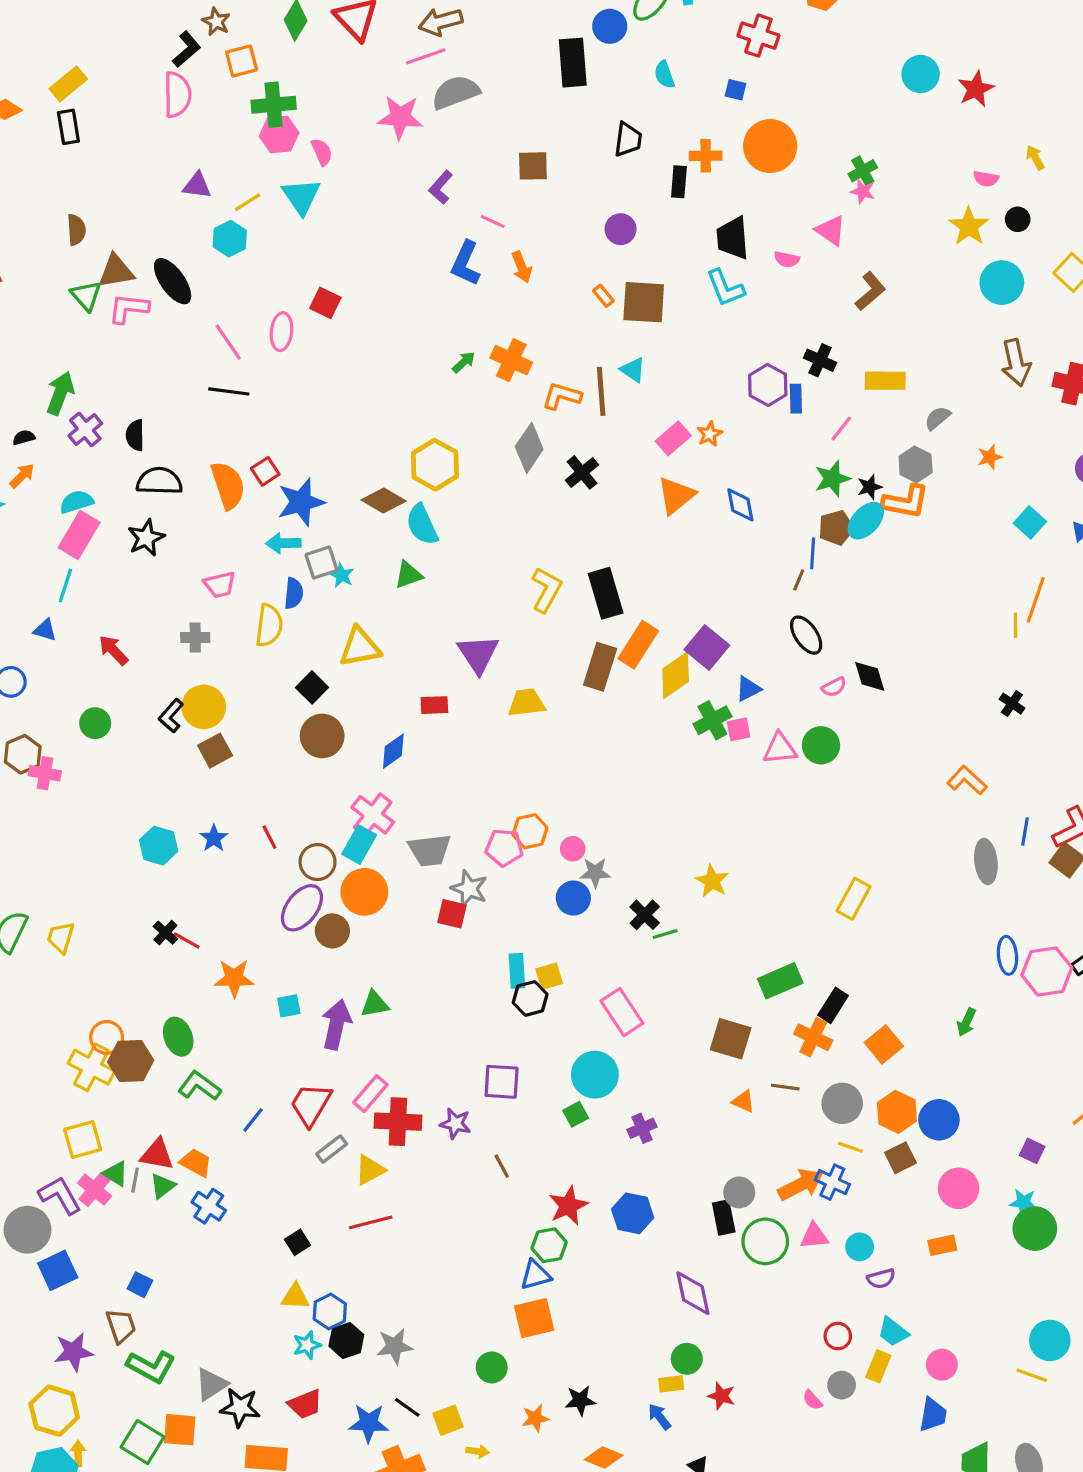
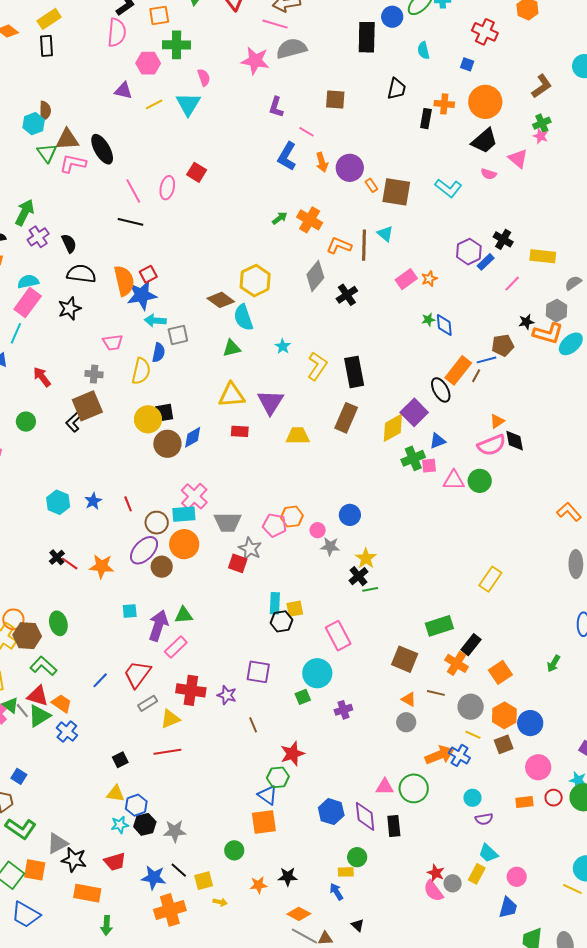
pink line: (426, 56) -> (275, 24), turned 30
pink hexagon: (279, 134) -> (148, 63), moved
purple L-shape: (441, 187) -> (276, 107), turned -30
purple circle: (621, 229) -> (350, 168), moved, size x1.4
black trapezoid: (733, 238) -> (484, 141), moved, turned -132
cyan hexagon: (230, 239) -> (34, 124), moved
cyan L-shape: (725, 288) -> (448, 188), turned -36
brown L-shape: (870, 291) -> (542, 86), moved
blue rectangle: (796, 399) -> (486, 262), turned 42
black semicircle: (135, 435) -> (69, 243), turned 150
green star: (832, 479) -> (428, 320), moved, size x0.6
orange triangle: (676, 495) -> (497, 421), moved, size x0.6
blue star: (301, 502) -> (142, 295), moved
cyan ellipse: (866, 521) -> (571, 344), moved
blue line: (813, 553) -> (486, 360), turned 66
cyan star: (342, 575) -> (283, 346), moved
black ellipse: (806, 635) -> (441, 390), moved
orange rectangle: (638, 645) -> (458, 370), moved
yellow triangle: (360, 647) -> (232, 395), moved
black square: (312, 687) -> (164, 413), turned 30
pink semicircle: (834, 687) -> (492, 445), size x1.8
yellow circle: (204, 707) -> (148, 419), moved
brown square: (215, 751) -> (87, 406), moved, size x1.4
blue diamond: (393, 751) -> (193, 437), moved
cyan rectangle: (359, 845) -> (184, 514), turned 50
yellow star: (712, 881) -> (366, 558), moved
blue circle: (573, 898) -> (350, 515), moved
orange star: (234, 978) -> (102, 566), moved
green L-shape: (199, 1086) -> (43, 666), moved
pink rectangle: (370, 1094) -> (176, 647), moved
gray line: (135, 1180) -> (22, 711), turned -56
green triangle: (163, 1186) -> (39, 716), size x1.4
gray circle: (739, 1192) -> (406, 722), moved
blue hexagon: (633, 1213) -> (331, 812), moved
black rectangle: (724, 1218) -> (394, 826), moved
pink triangle: (814, 1236) -> (385, 787), moved
blue triangle: (535, 1275) -> (268, 795), turned 45
red circle: (838, 1336) -> (554, 798), moved
red star: (721, 1396) -> (436, 873), moved
pink semicircle: (812, 1400) -> (433, 891), size x1.6

